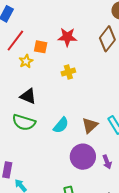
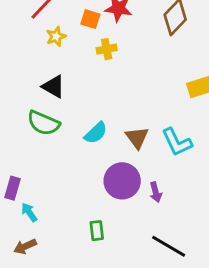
orange square: (41, 47) -> (90, 19), moved
yellow cross: (68, 72) -> (107, 49), moved
brown triangle: (90, 125) -> (137, 138), turned -30

